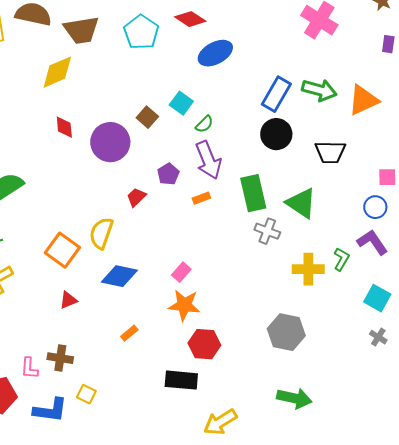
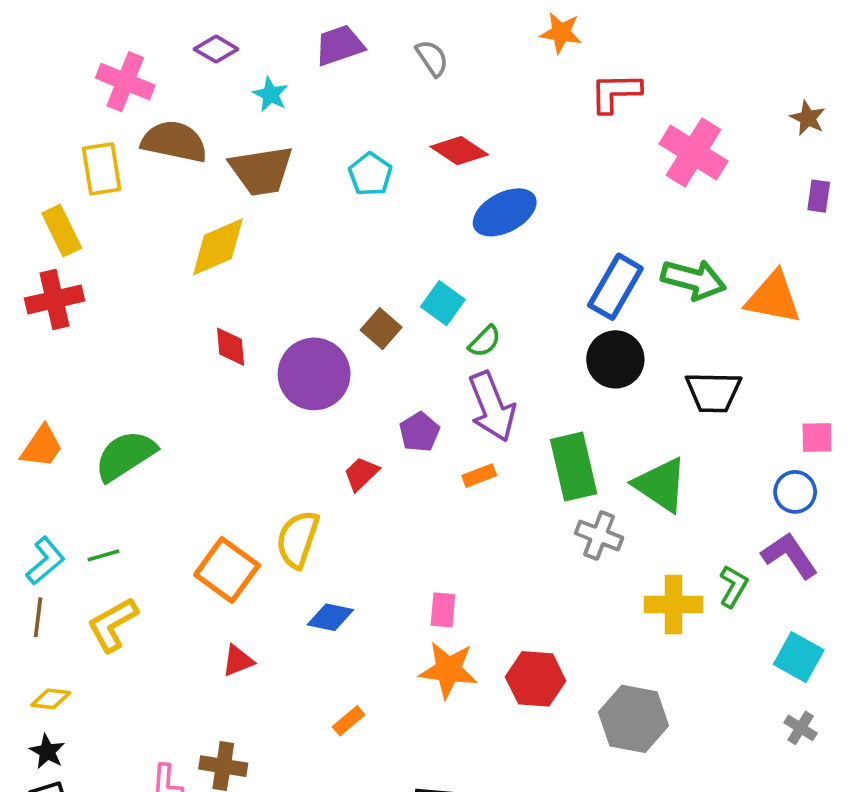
cyan pentagon: (141, 32) -> (370, 174), size x0.7
orange triangle: (363, 100) -> (773, 298), turned 36
pink rectangle: (181, 272) -> (443, 610), turned -36
blue diamond: (119, 276) -> (330, 617), size x0.7
red hexagon: (204, 344) -> (536, 679), moved

